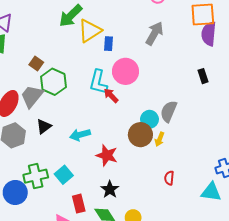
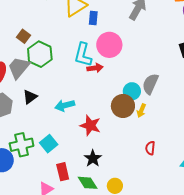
red arrow: (111, 96) -> (95, 68), turned 126

